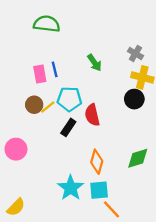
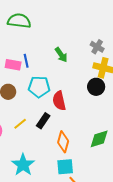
pink rectangle: (40, 74) -> (13, 65), turned -70
yellow line: (48, 107) -> (20, 124), moved
black rectangle: (68, 127) -> (43, 121), moved
cyan star: (71, 188) -> (23, 165), moved

